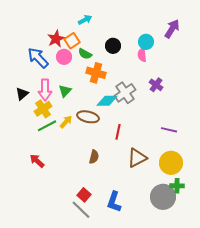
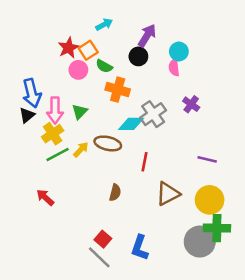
purple arrow: (172, 29) -> (147, 36), moved
blue arrow: (38, 58) -> (32, 93), moved, turned -150
green cross: (177, 186) -> (217, 228), size x1.5

